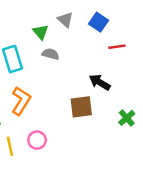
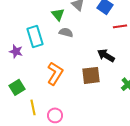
orange L-shape: (21, 101) -> (55, 73), moved
pink circle: (37, 140) -> (55, 115), moved

